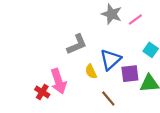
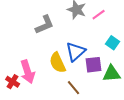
gray L-shape: (77, 44) -> (45, 25), moved
yellow semicircle: (91, 71) -> (58, 63), size x1.5

